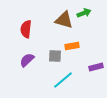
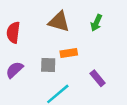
green arrow: (84, 13) -> (96, 23), moved, turned 136
purple rectangle: (96, 67) -> (98, 78), turned 64

